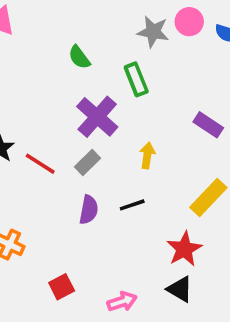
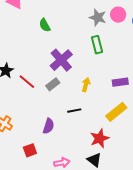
green semicircle: (79, 57) -> (45, 25), moved
green rectangle: (136, 79) -> (97, 45), moved
purple rectangle: (208, 125) -> (120, 82), moved, turned -49
purple semicircle: (89, 210) -> (49, 126), moved

